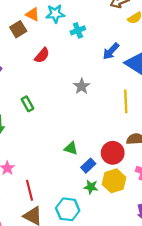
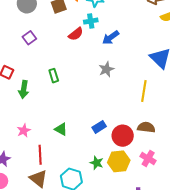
cyan cross: (78, 30) -> (91, 21), moved
blue arrow: (111, 51) -> (111, 38), moved
green triangle: (71, 148) -> (61, 129), moved
blue rectangle: (88, 166) -> (99, 127), moved

